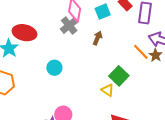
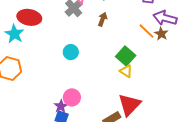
cyan circle: (54, 68) -> (71, 52), moved
yellow triangle: (108, 90) -> (126, 71), moved

